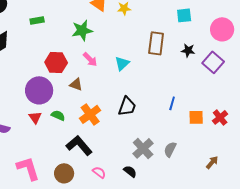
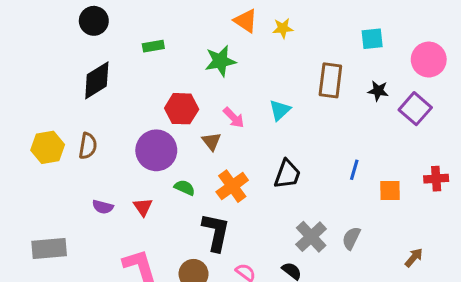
pink arrow: (90, 59) -> (234, 118), moved
brown triangle: (76, 84) -> (211, 141), turned 32
red triangle: (35, 117) -> (143, 207), moved
red cross: (220, 117) -> (436, 179), moved, turned 35
black L-shape: (79, 145) -> (216, 232), turned 52

